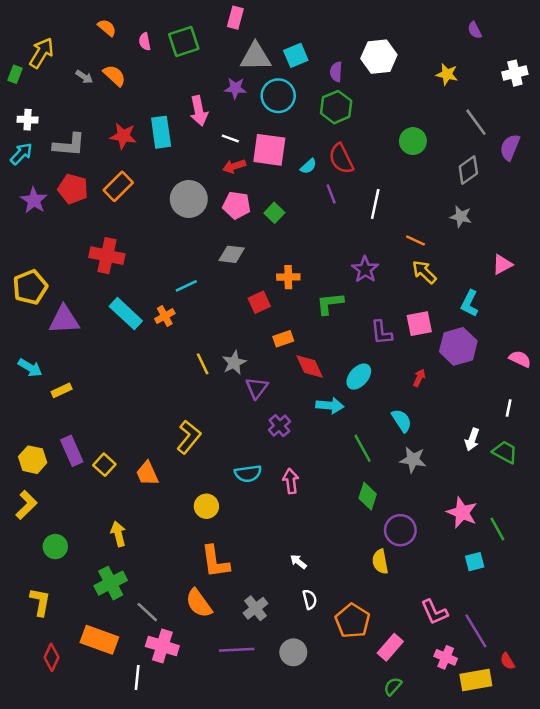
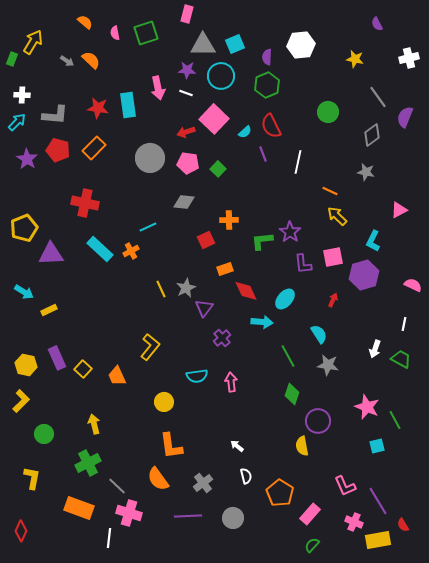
white line: (230, 139) -> (186, 93), moved
pink square: (269, 150) -> (214, 119), turned 36
purple star: (365, 269) -> (290, 232), moved
red diamond: (52, 657) -> (21, 531), moved

